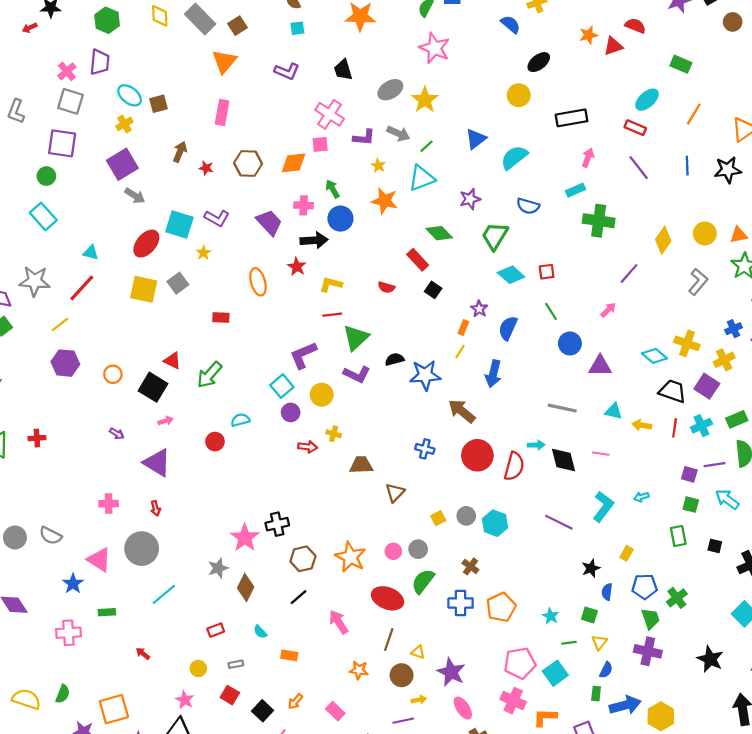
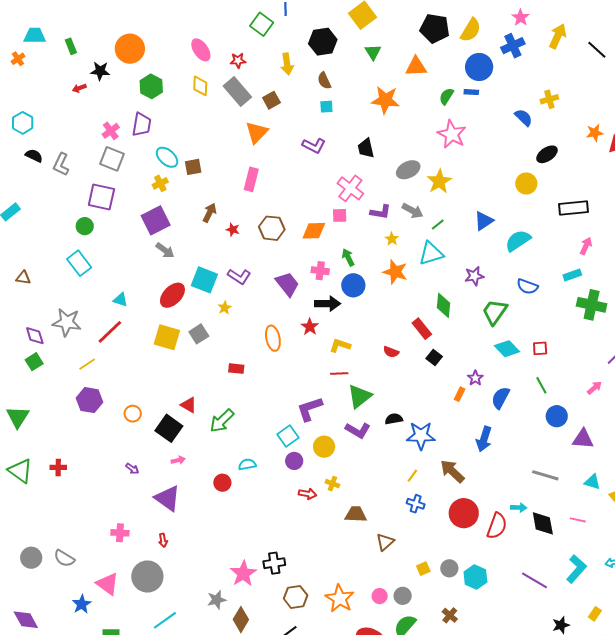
green diamond: (439, 233) -> (444, 305), turned 45
yellow line: (460, 352) -> (412, 476), moved

